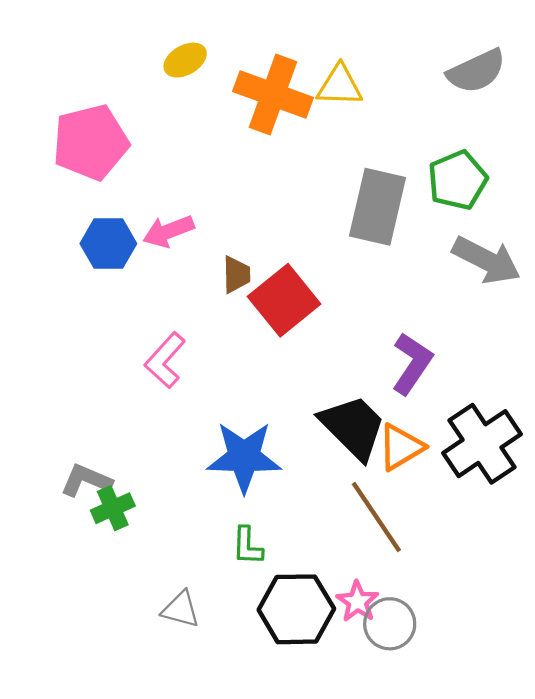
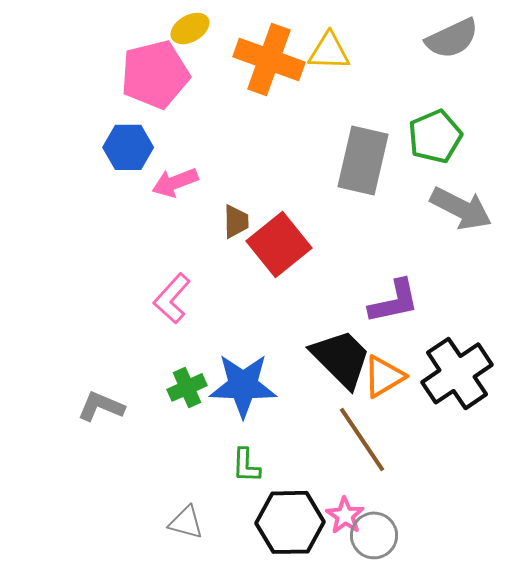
pink pentagon: (91, 142) -> (155, 74), moved
blue hexagon: (108, 244) -> (128, 147), moved
purple L-shape: (412, 364) -> (394, 301), turned 44
green cross: (113, 508) -> (187, 387), moved

